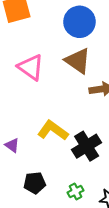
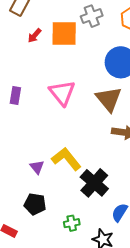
purple triangle: (12, 145) -> (37, 167), moved
black cross: (87, 146) -> (94, 183), turned -32

